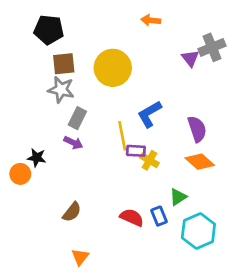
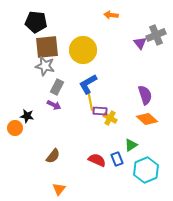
brown square: (64, 64) -> (47, 47), size x1.4
blue L-shape: (149, 114) -> (88, 84), moved

